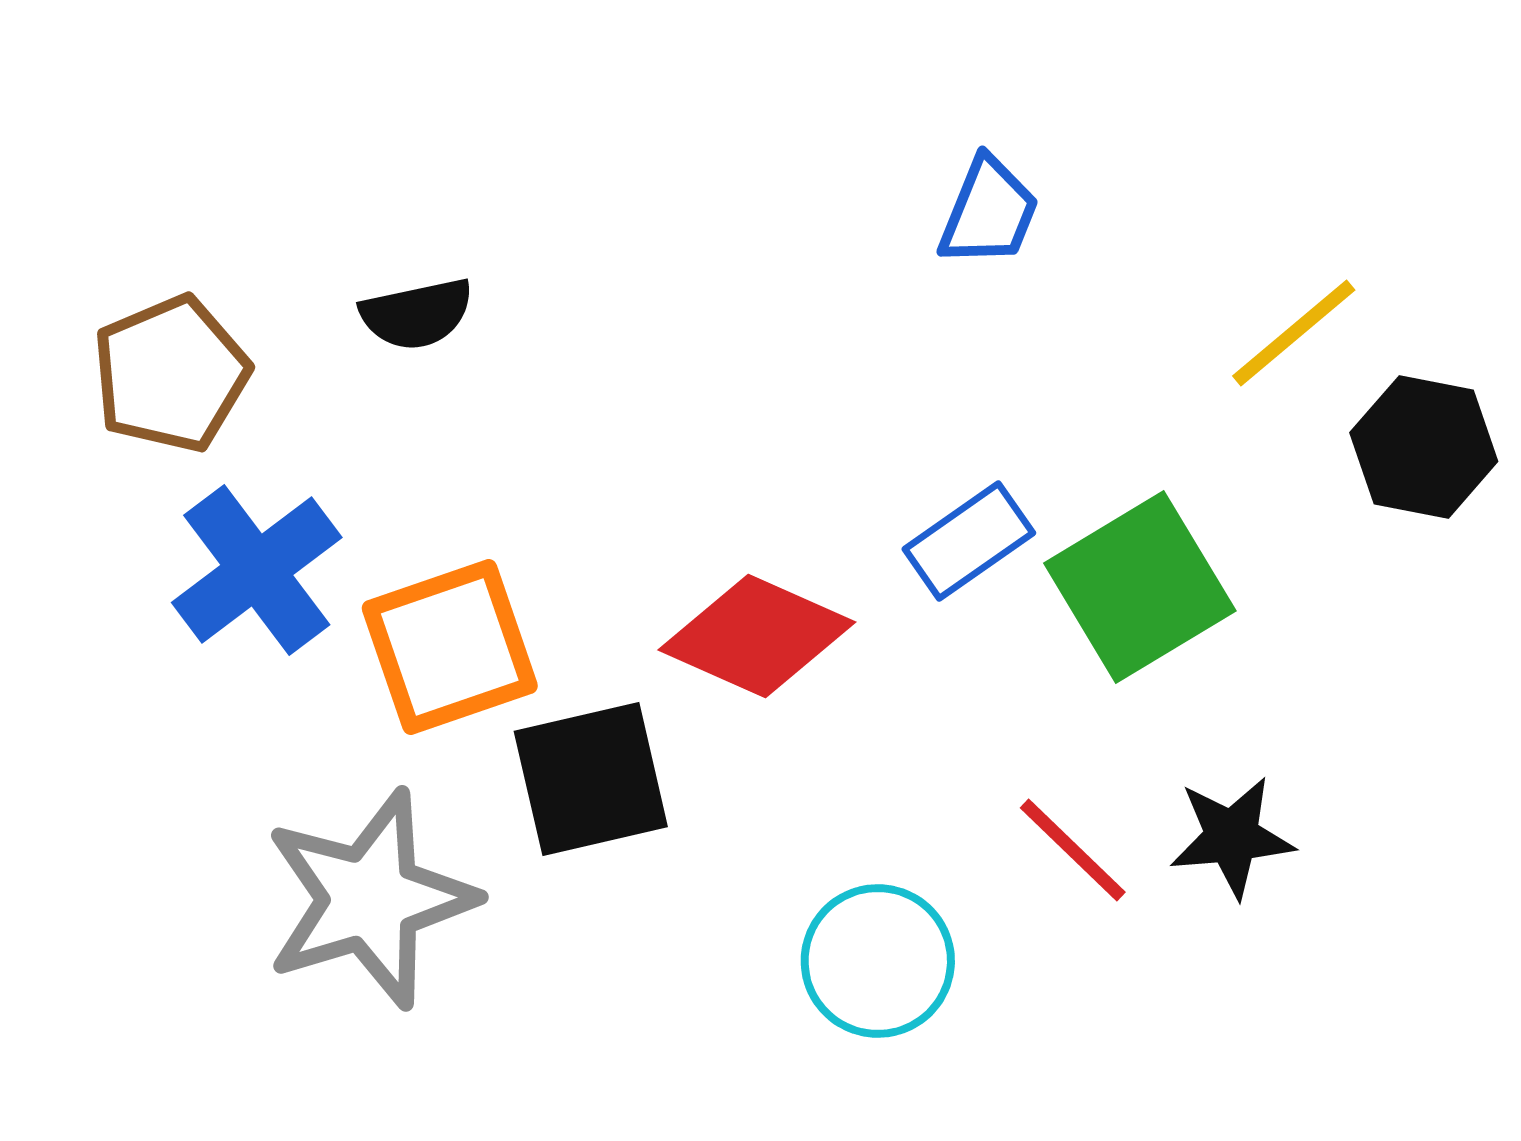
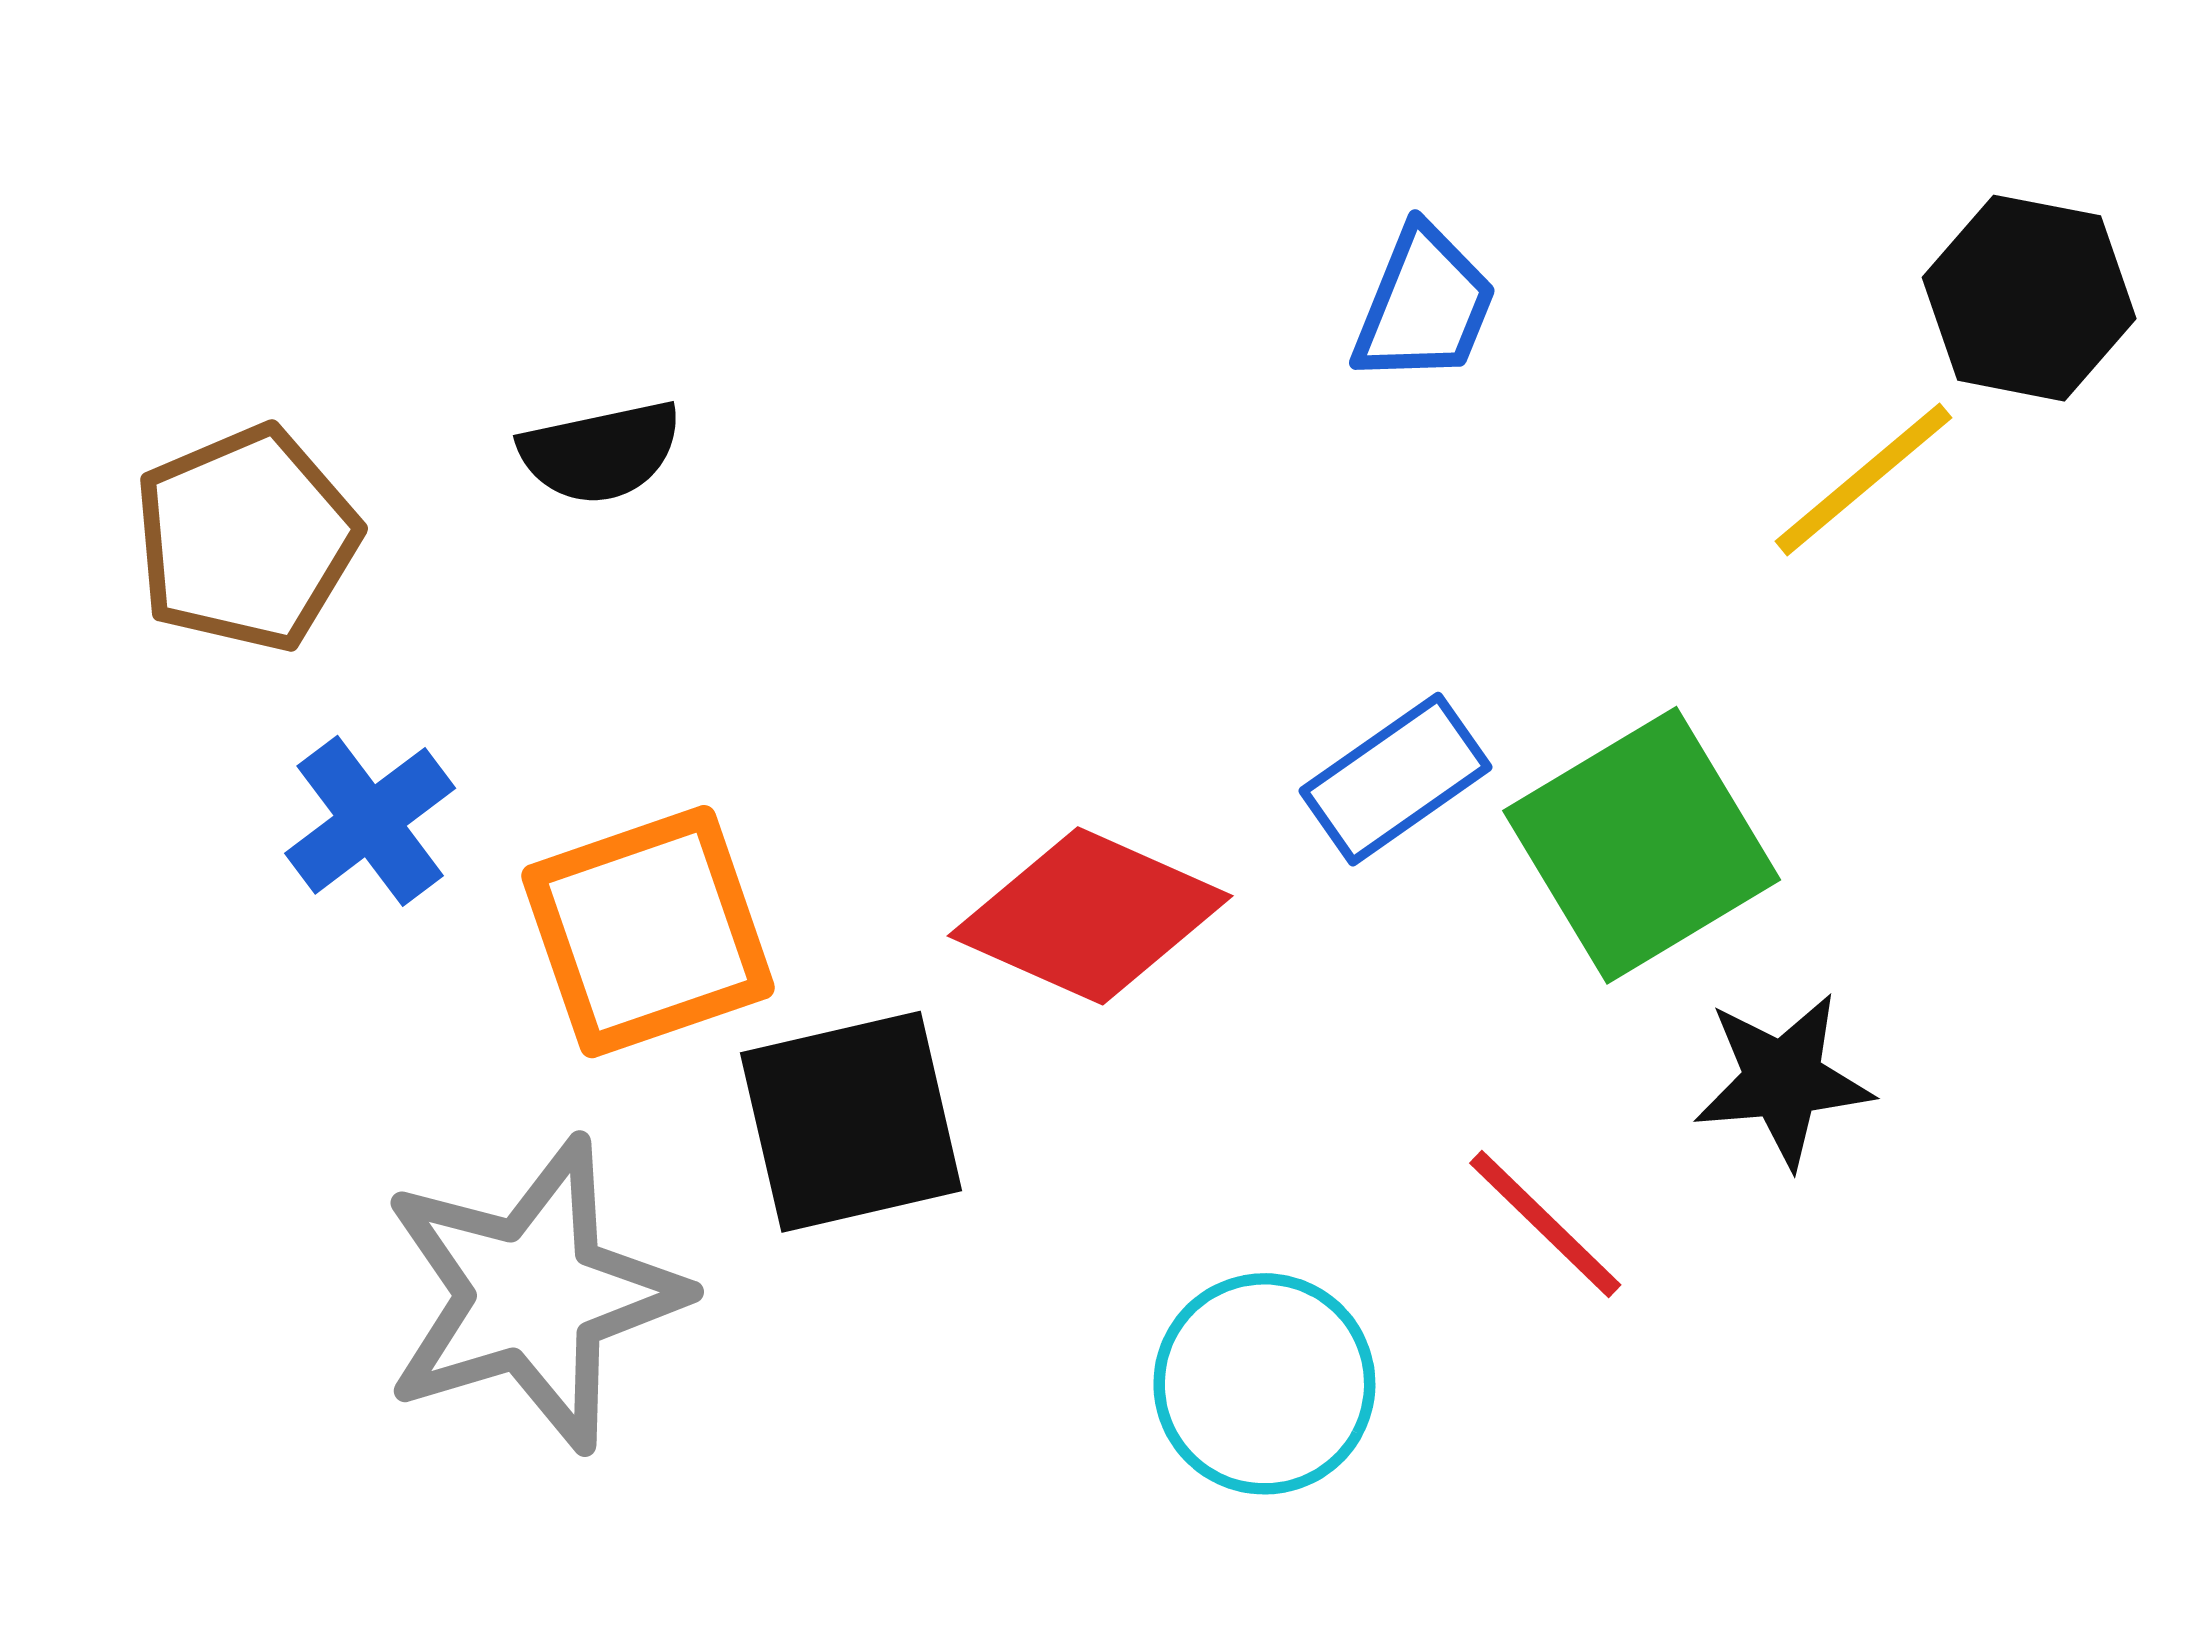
black hexagon: (1424, 447) -> (2029, 298), moved
blue cross: (257, 570) -> (370, 821), size x0.7
black star: (1232, 837) -> (1783, 1080), moved

